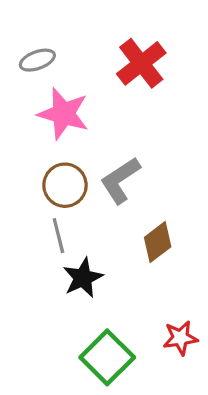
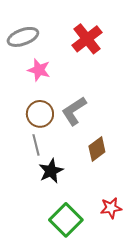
gray ellipse: (37, 60) -> (23, 37), size x1.4
pink star: (63, 114) -> (39, 70), size x0.7

